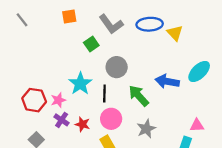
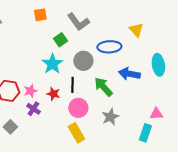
blue ellipse: (150, 24) -> (109, 47), moved
cyan ellipse: (199, 71) -> (158, 65), turned -55
cyan star: (80, 84) -> (52, 64), moved
red star: (82, 124) -> (53, 94), moved

